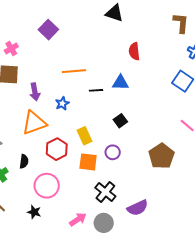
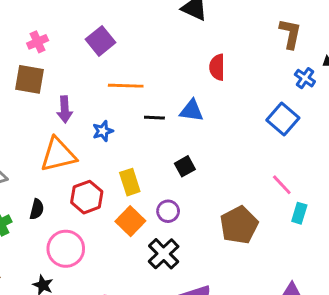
purple square: (48, 30) -> (101, 41), moved
orange square: (88, 162) -> (130, 221), turned 30
black cross: (105, 192) -> (164, 254), moved

